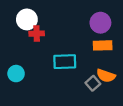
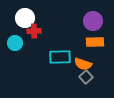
cyan circle: (16, 74) -> (15, 43), moved
orange semicircle: (106, 76) -> (83, 64), moved

